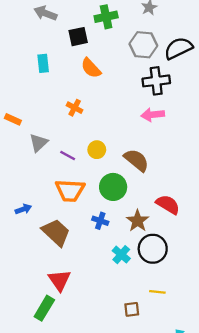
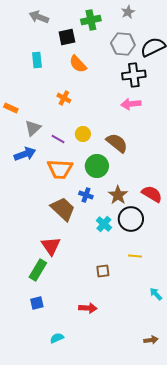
red semicircle: (168, 204) -> (152, 194), moved
blue arrow: (23, 209) -> (25, 154), moved, size x1.5
brown trapezoid: (56, 232) -> (63, 209), moved
brown square: (132, 309) -> (103, 271), moved

